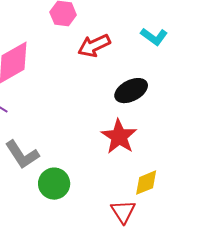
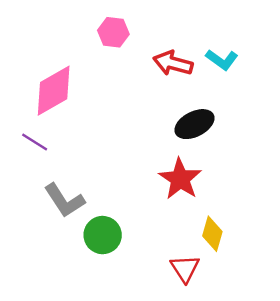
red arrow: (94, 46) -> (173, 63), moved, turned 40
yellow diamond: (146, 183) -> (212, 234), turned -52

